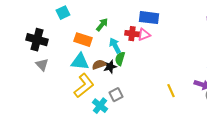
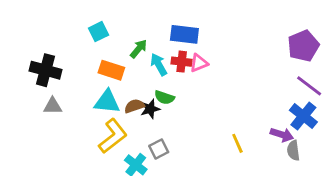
cyan square: (63, 13) -> (98, 32), moved
blue rectangle: (149, 18) -> (184, 34), moved
cyan arrow: (115, 46) -> (159, 64), moved
green semicircle: (120, 59) -> (164, 97), turned -88
gray triangle: (42, 65) -> (53, 106), turned -48

